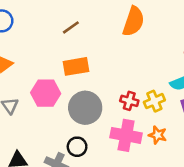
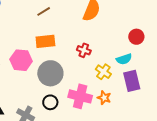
red cross: (129, 101) -> (84, 50), moved
yellow cross: (154, 101) -> (103, 72), turned -35
black circle: (77, 147) -> (50, 102), moved

